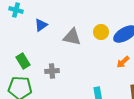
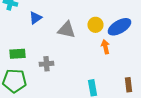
green rectangle: (23, 61) -> (17, 54), turned -63
orange arrow: (123, 62) -> (105, 47), moved, turned 120

